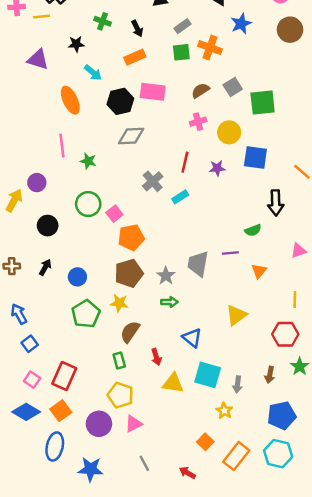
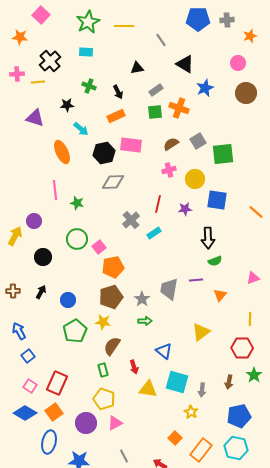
black arrow: (276, 203) -> (208, 238), moved

